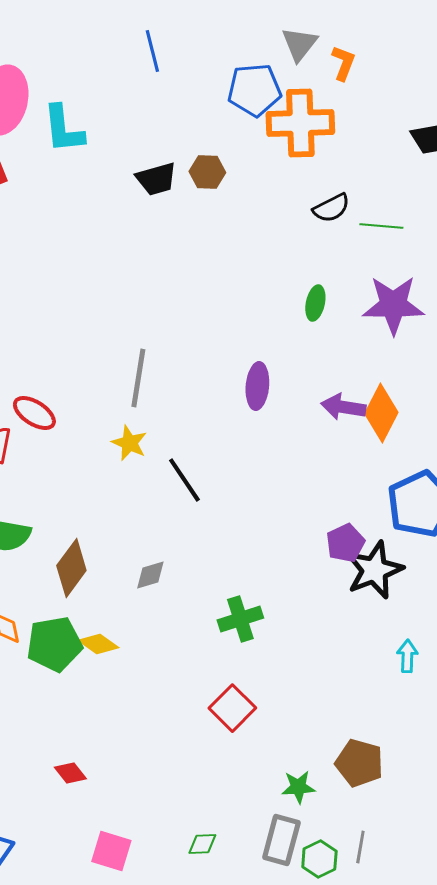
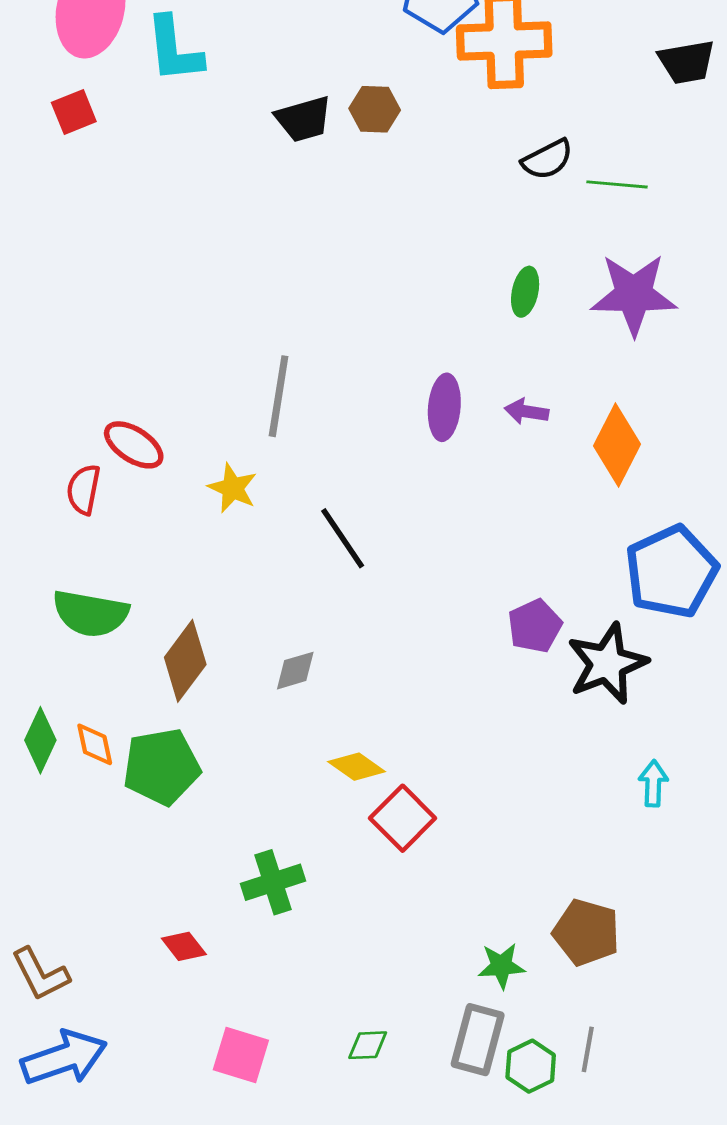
purple arrow: (343, 407) -> (526, 411), moved, size x0.7
yellow star: (129, 443) -> (233, 488), moved
purple pentagon: (345, 543) -> (535, 626), moved
green cross: (240, 619) -> (273, 882), moved
yellow diamond: (98, 644) -> (357, 767), moved
red square: (232, 708) -> (403, 818), moved

